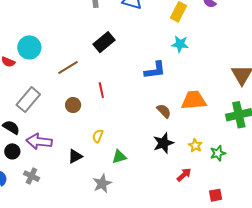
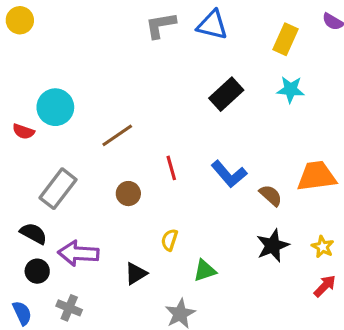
black rectangle: (104, 42) -> (226, 94), moved
blue L-shape: (155, 70) -> (229, 174), moved, turned 60
red arrow: (184, 175) -> (325, 286), moved

